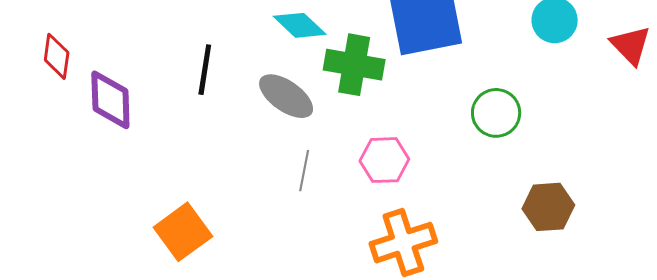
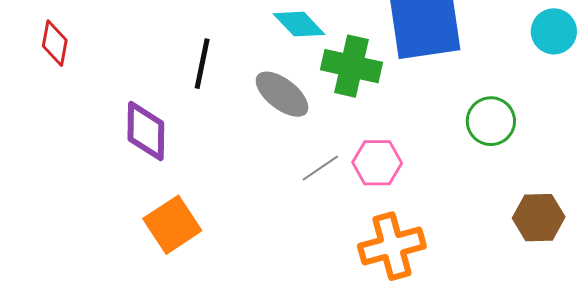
purple diamond: (110, 100) -> (146, 131), moved
gray line: (304, 171) -> (320, 168), moved, turned 42

